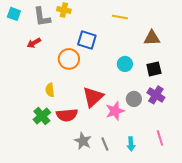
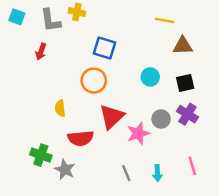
yellow line: (120, 17) -> (165, 20), moved
red arrow: (34, 43) -> (41, 52), turned -40
orange circle: (69, 59) -> (94, 81), moved
green cross: (42, 116) -> (41, 155), moved, turned -30
gray star: (83, 141) -> (65, 169), moved

